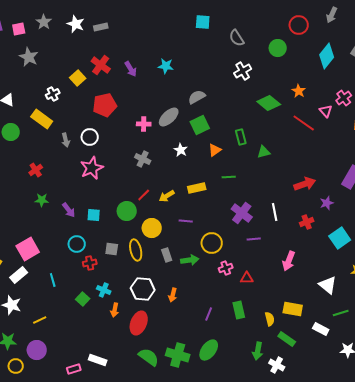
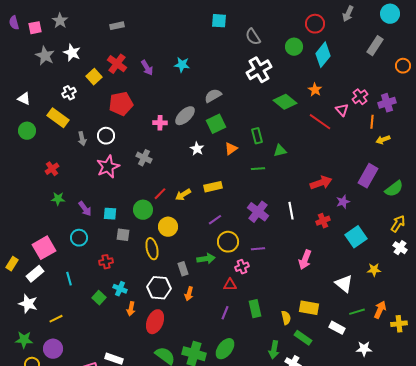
white star: (76, 24) -> (72, 53), moved
cyan diamond: (327, 56) -> (323, 55), moved
white cross: (243, 71) -> (259, 70), size x1.4
gray cross: (143, 159) -> (144, 158), moved
green line: (229, 177) -> (258, 169), moved
purple line: (186, 221) -> (215, 220), moved, turned -40
purple line: (254, 239) -> (258, 249), moved
cyan circle: (77, 244) -> (79, 238), moved
gray square: (112, 249) -> (123, 235), moved
gray rectangle: (167, 255) -> (183, 269), moved
red triangle: (247, 278) -> (230, 285), moved

